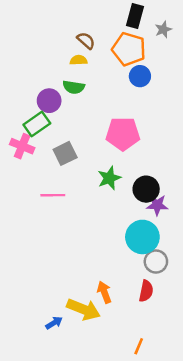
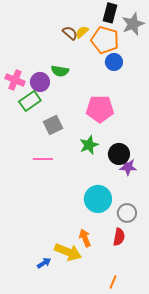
gray star: (163, 29) -> (133, 24), size x1.6
yellow semicircle: (79, 60) -> (82, 32), moved, turned -40
pink cross: (22, 146) -> (15, 80), moved
cyan circle: (142, 237) -> (98, 199), moved

